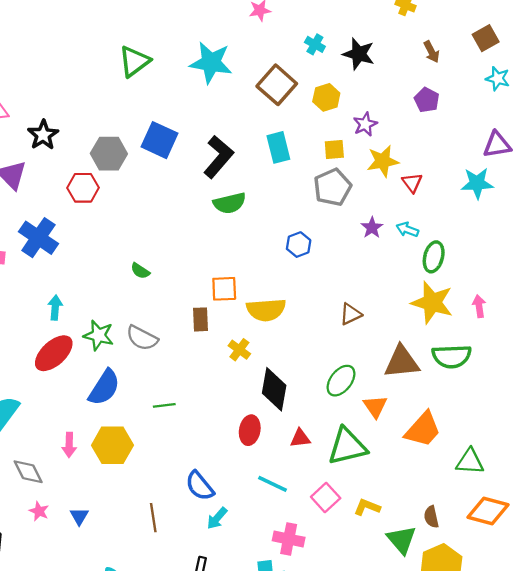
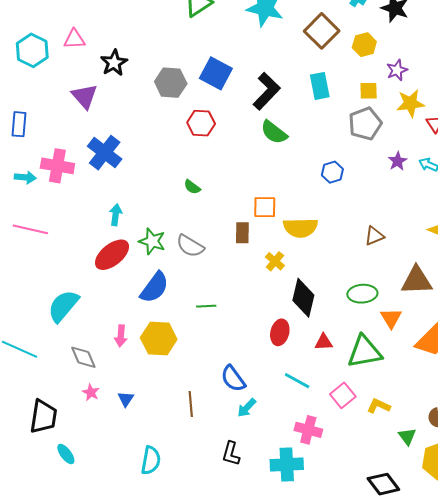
red hexagon: (83, 188) -> (201, 123), moved
green semicircle: (230, 203) -> (274, 132), turned 48
green ellipse: (341, 381) -> (362, 294), turned 44
green triangle: (402, 540) -> (407, 436), size x0.7

